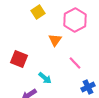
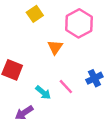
pink line: (75, 63) -> (66, 87), moved
blue cross: (88, 87) -> (94, 78), moved

